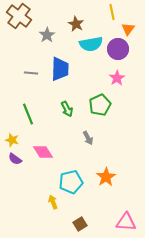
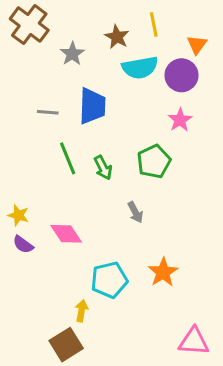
yellow line: (112, 12) -> (154, 25), moved
green line: (28, 114) -> (68, 158), moved
yellow arrow: (53, 202) -> (81, 311), turned 32
brown square: (80, 224) -> (66, 345), moved, size x1.5

